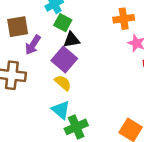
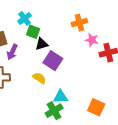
purple square: (64, 59) -> (53, 61), moved
cyan triangle: (61, 110) -> (61, 97), moved, turned -35

